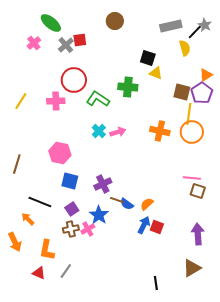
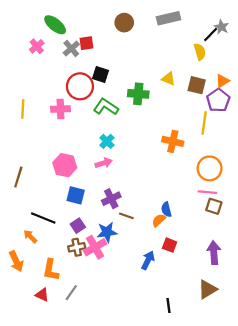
gray rectangle: (171, 26) -> (169, 18), moved
black square: (148, 58) -> (100, 74), moved
brown square: (182, 92) -> (197, 85), moved
yellow line: (21, 101) -> (23, 109), turned -30
pink arrow: (118, 132) -> (104, 163), moved
orange circle: (192, 132) -> (210, 168), moved
blue semicircle: (127, 204) -> (166, 209), moved, turned 40
blue star: (99, 215) -> (107, 232), turned 30
blue arrow: (144, 225) -> (148, 260), moved
pink cross: (88, 229) -> (95, 247), size x1.5

